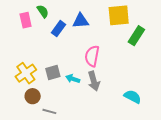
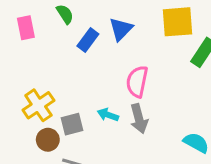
pink rectangle: (26, 20) -> (26, 28), moved
blue triangle: (81, 21) -> (121, 29), turned -42
gray square: (53, 72) -> (72, 124), moved

